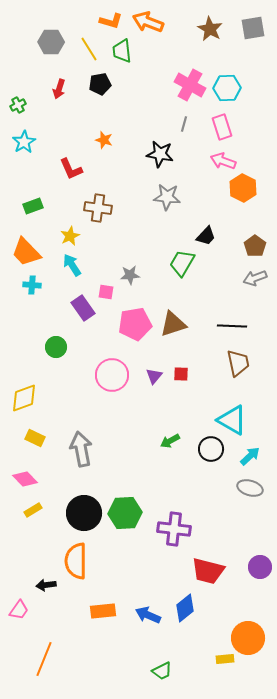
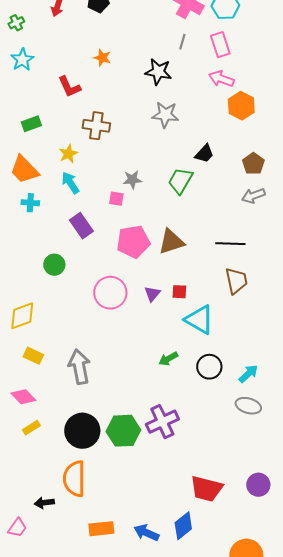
gray star: (130, 275) -> (132, 180), moved
pink square: (106, 292) -> (116, 199), moved
cyan triangle: (232, 420) -> (199, 320), moved
purple cross: (174, 529) -> (162, 422), moved, turned -32

